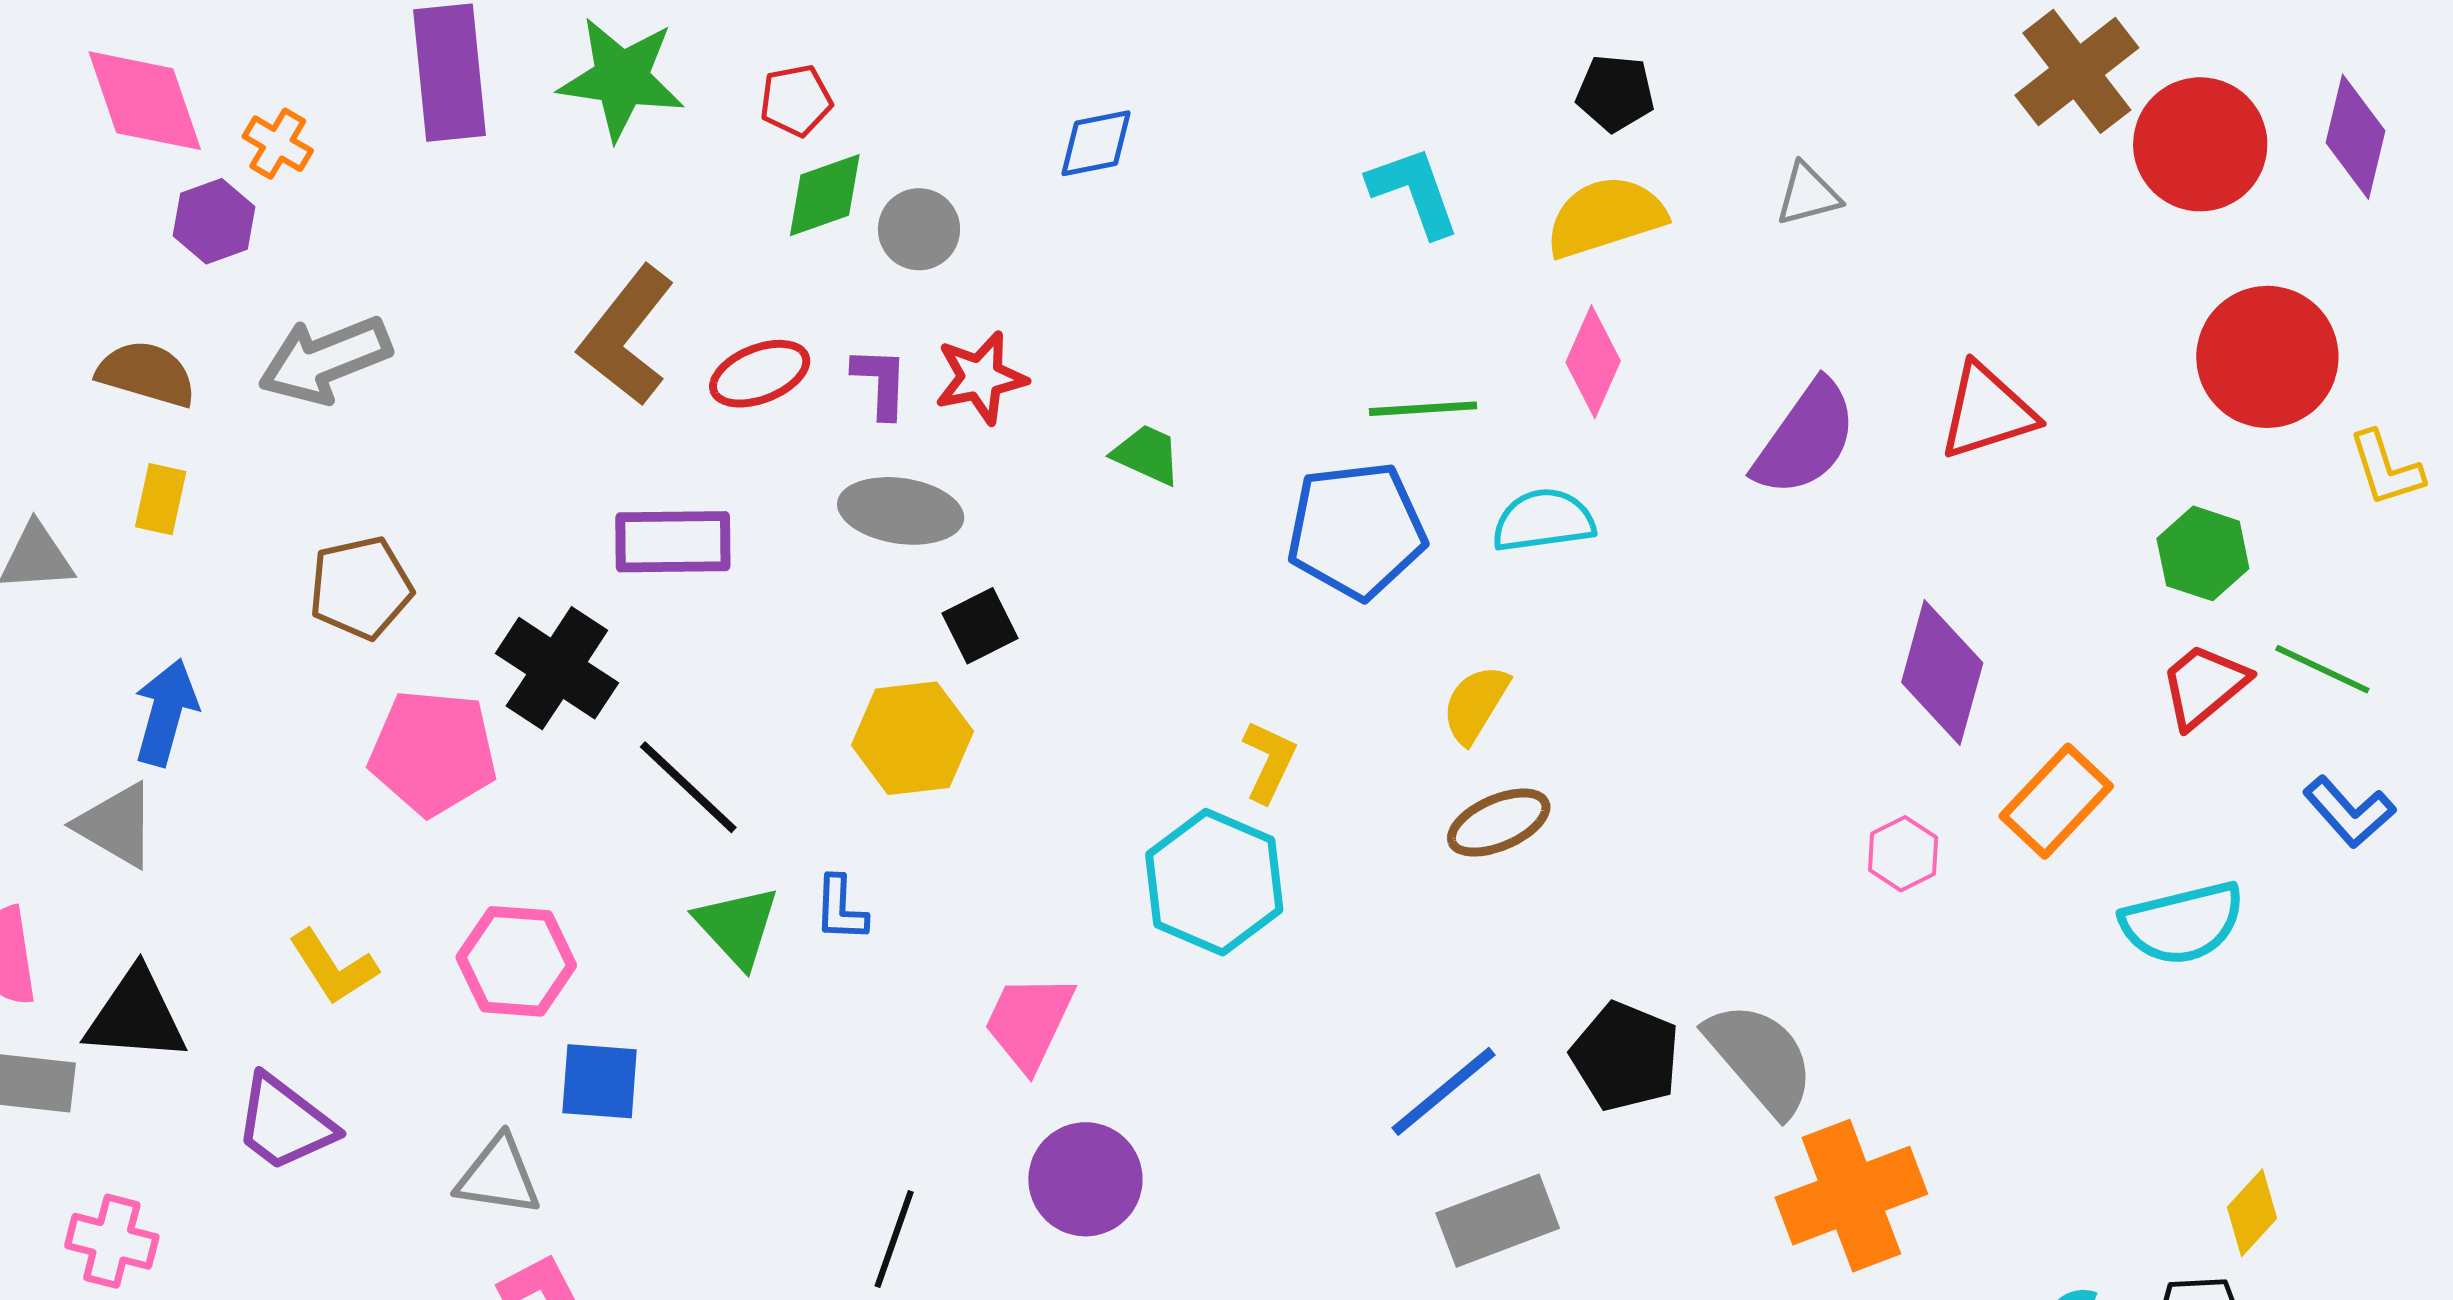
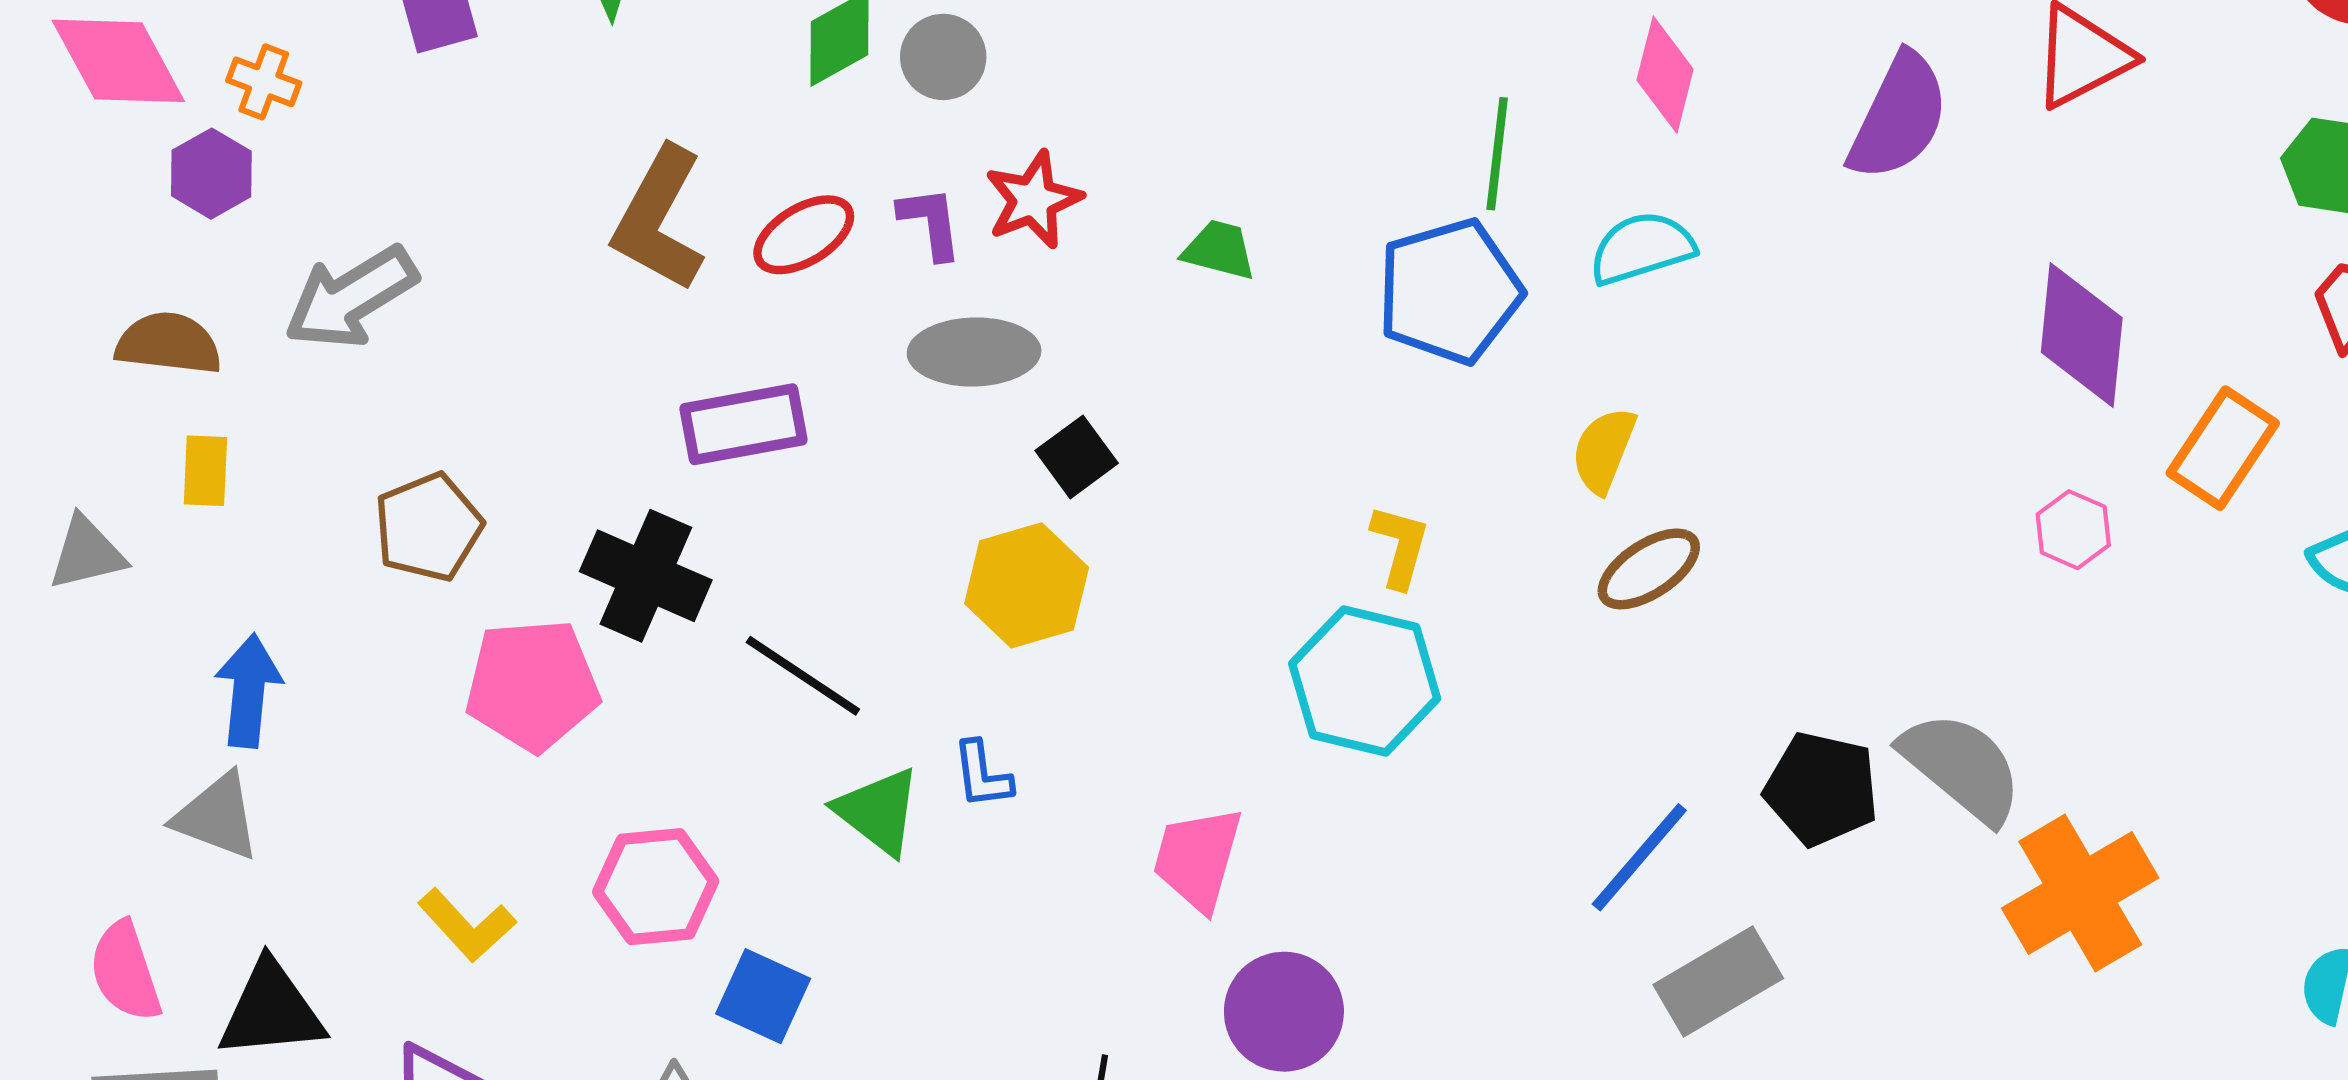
green line: (1423, 409) -> (1497, 154), turned -70
blue square: (600, 1081) -> (763, 996), turned 30

